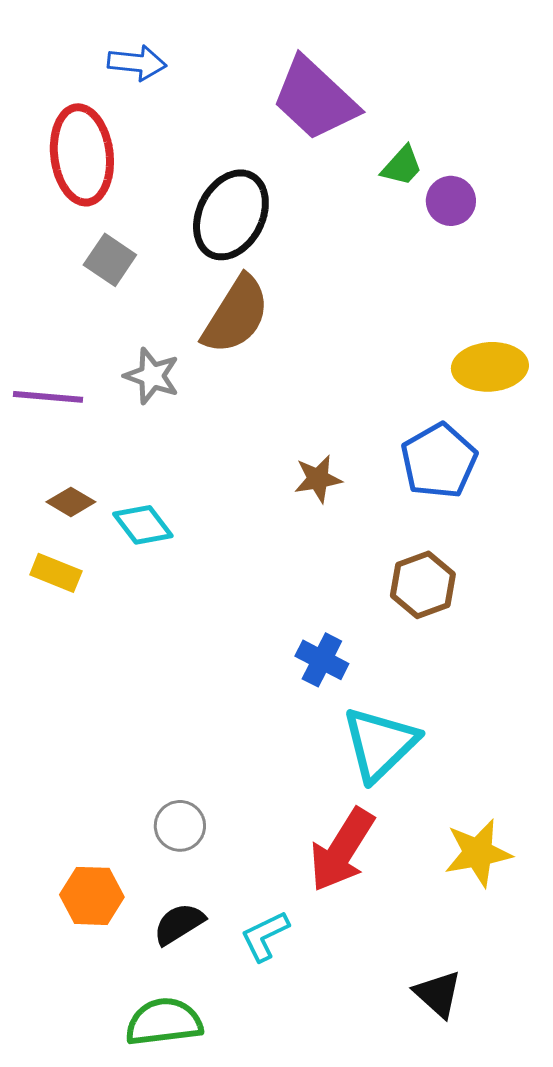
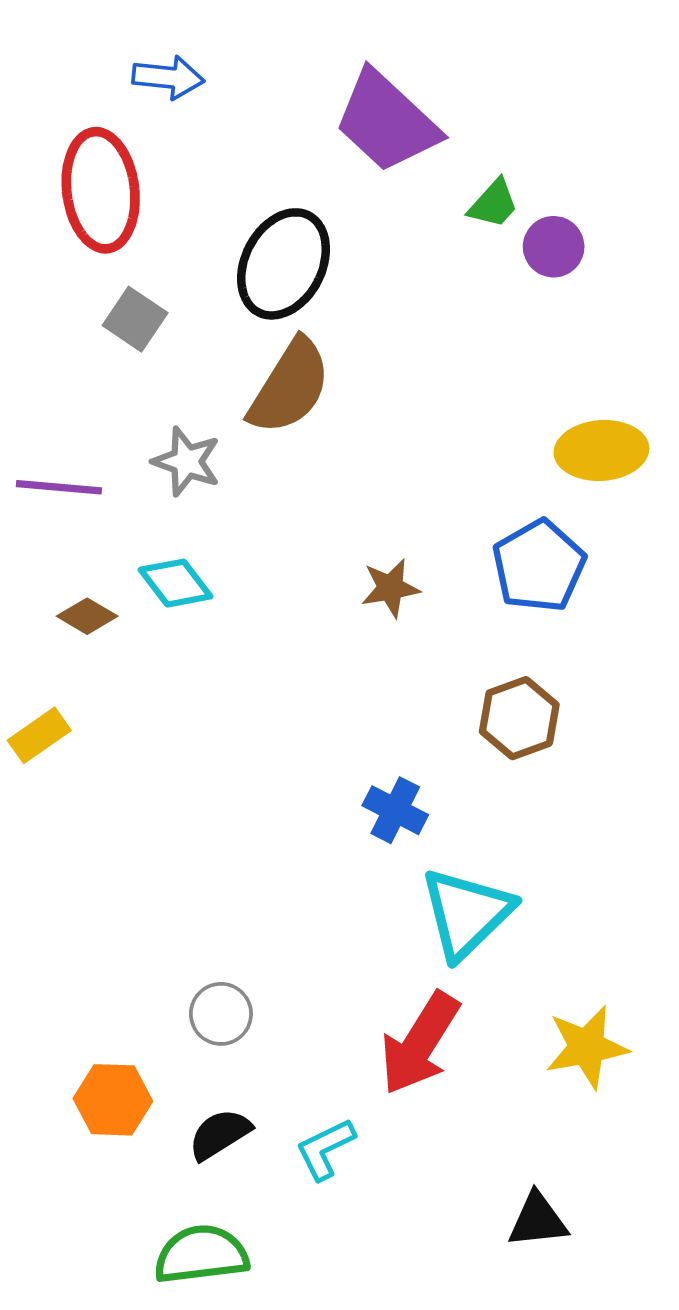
cyan diamond: (143, 525) -> (176, 583), moved
yellow rectangle: (56, 573) -> (39, 735), moved, turned -57
black triangle: (438, 994) -> (538, 1220), turned -48

